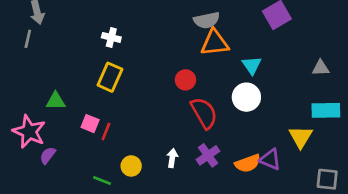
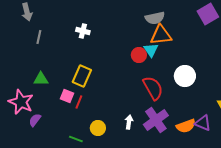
gray line: (28, 39) -> (39, 37), moved
cyan triangle: (252, 65) -> (151, 50), moved
yellow rectangle: (110, 77) -> (82, 76), moved
red circle: (185, 80) -> (139, 55), moved
purple cross: (208, 155) -> (156, 120), size x1.4

